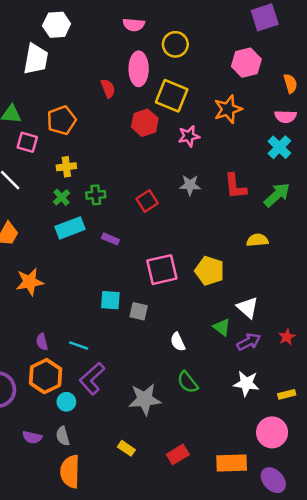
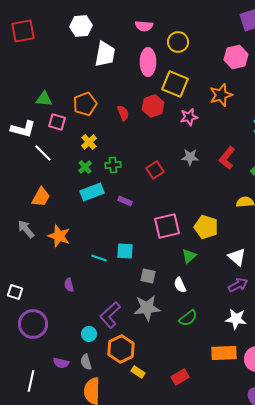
white trapezoid: (36, 59) -> (105, 54), moved
red semicircle: (108, 88) -> (123, 113), moved
yellow cross: (66, 167) -> (89, 142), turned -35
red L-shape: (235, 186) -> (227, 158), turned 45
orange star: (30, 282) -> (59, 236), turned 30
gray square: (139, 311) -> (148, 276), moved
green triangle: (222, 327) -> (189, 256), moved, turned 42
cyan line: (79, 345) -> (99, 258), moved
orange hexagon: (46, 376) -> (121, 349), moved
green semicircle: (188, 382) -> (188, 318), turned -90
gray star: (145, 399) -> (147, 308), moved
orange rectangle: (232, 463) -> (224, 353), moved

